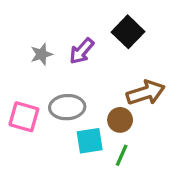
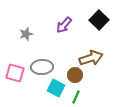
black square: (128, 32) -> (99, 20), moved
purple arrow: (82, 51) -> (64, 25), moved
cyan square: (90, 141) -> (56, 88), turned 36

